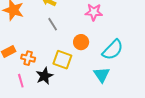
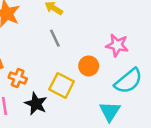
pink star: (94, 12) -> (117, 45), moved
black star: (44, 76) -> (36, 104), turned -30

